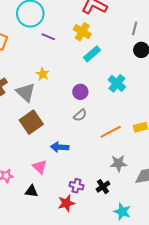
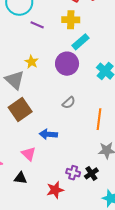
yellow cross: (82, 32) -> (71, 20), turned -30
purple circle: (80, 92) -> (67, 64), moved, size x1.5
orange line: (111, 132) -> (99, 119), turned -55
purple cross: (76, 186) -> (73, 173), moved

